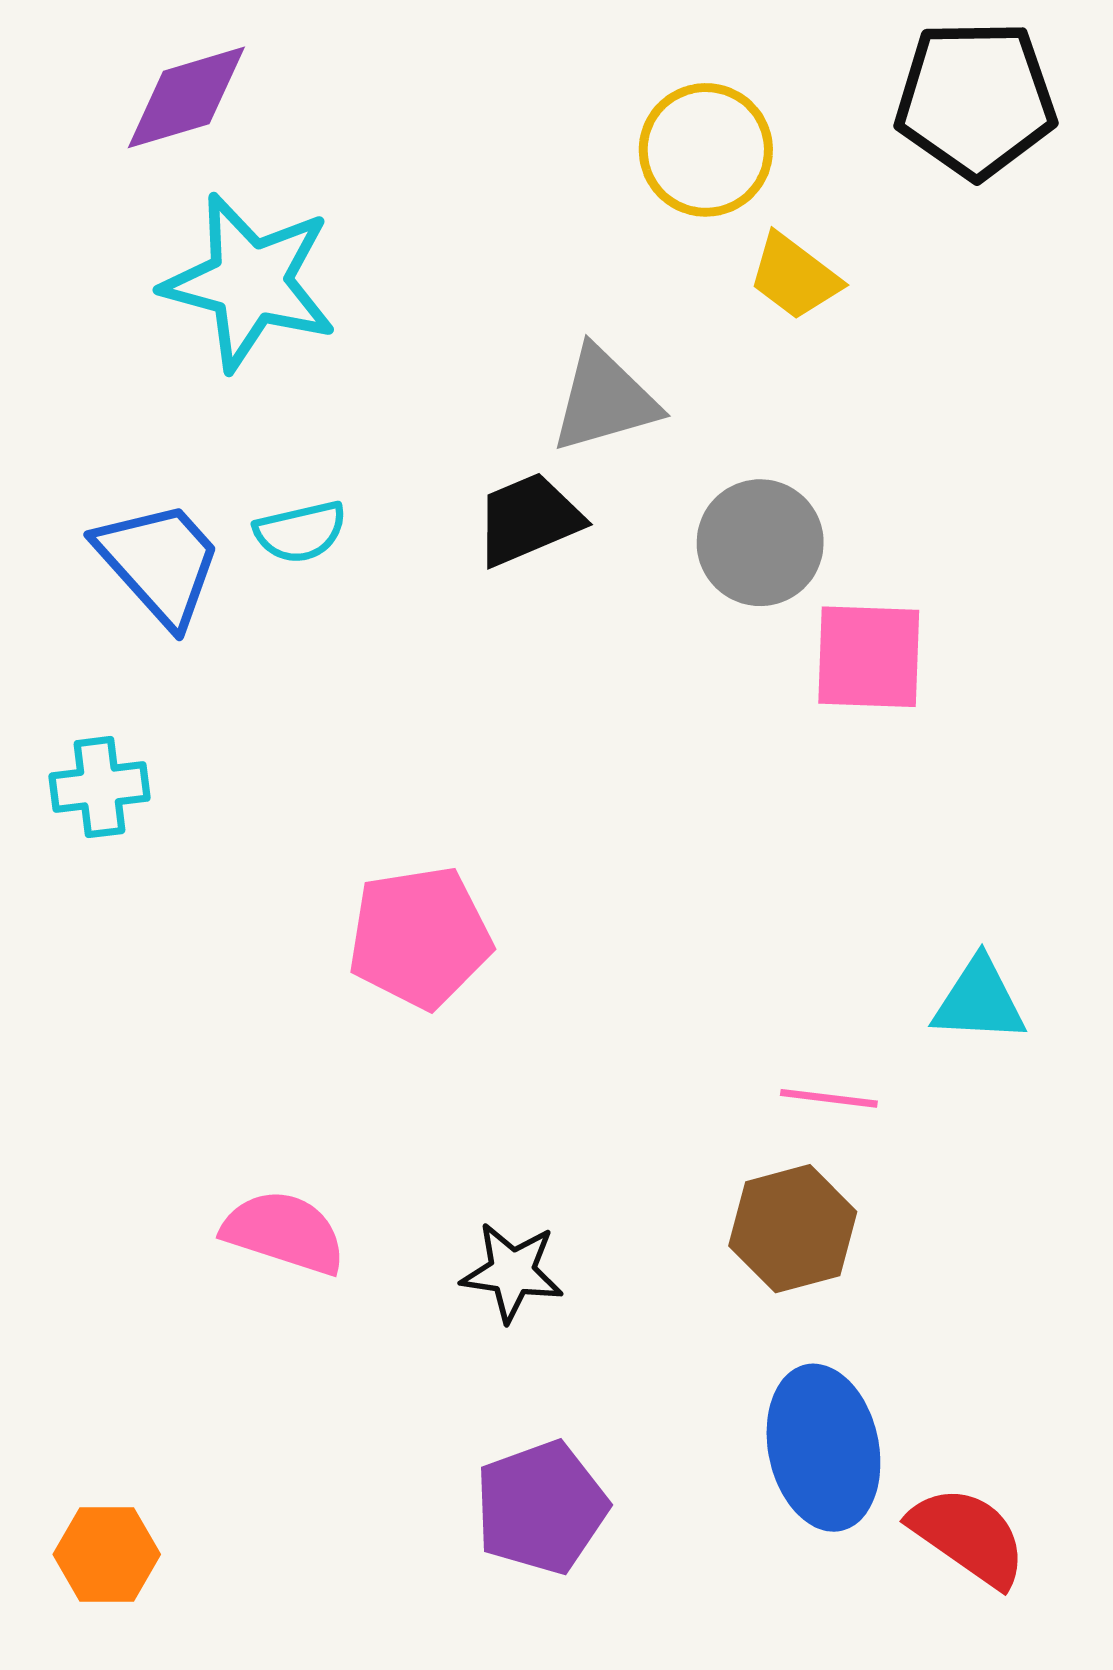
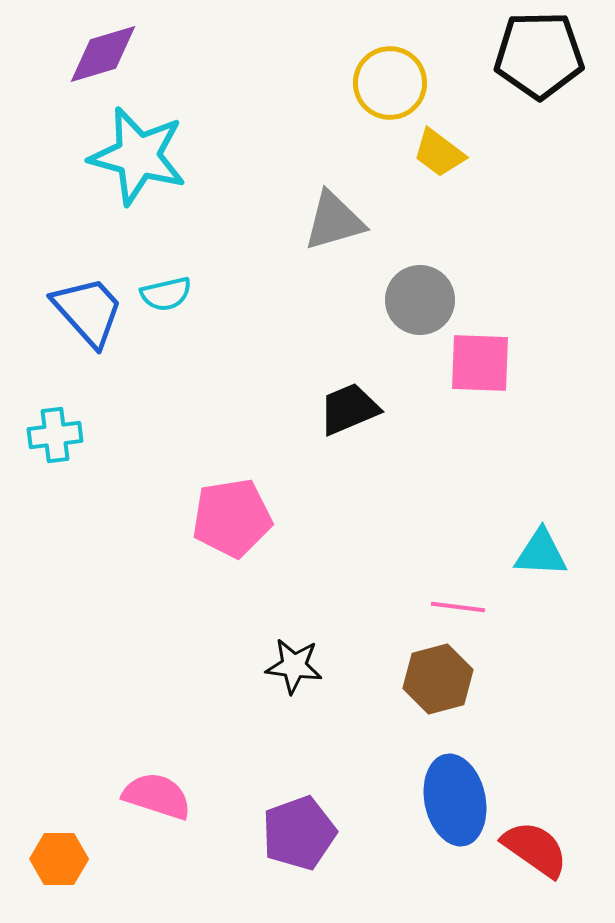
black trapezoid: (528, 519) -> (349, 409), moved
pink semicircle: (284, 1232) -> (157, 796), moved
black star: (512, 1272) -> (294, 666), moved

